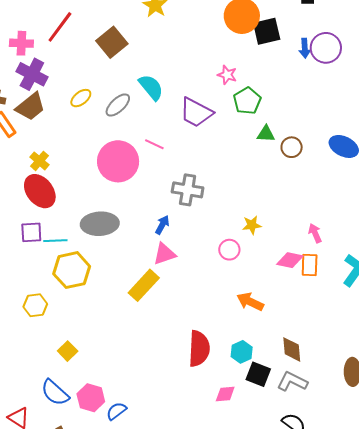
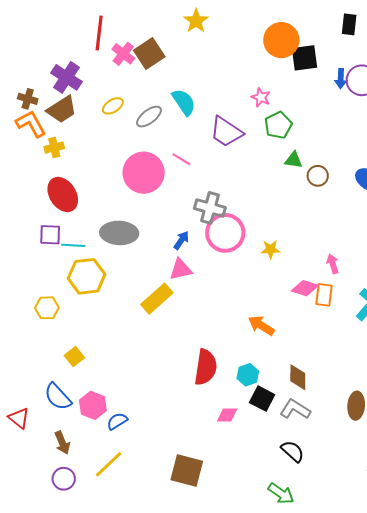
red line: (60, 27) -> (99, 33), turned -36
pink cross: (21, 43) -> (123, 54), moved, turned 30
yellow cross: (39, 161) -> (54, 148), moved, turned 30
pink circle: (229, 250) -> (225, 233), moved, size x1.8

